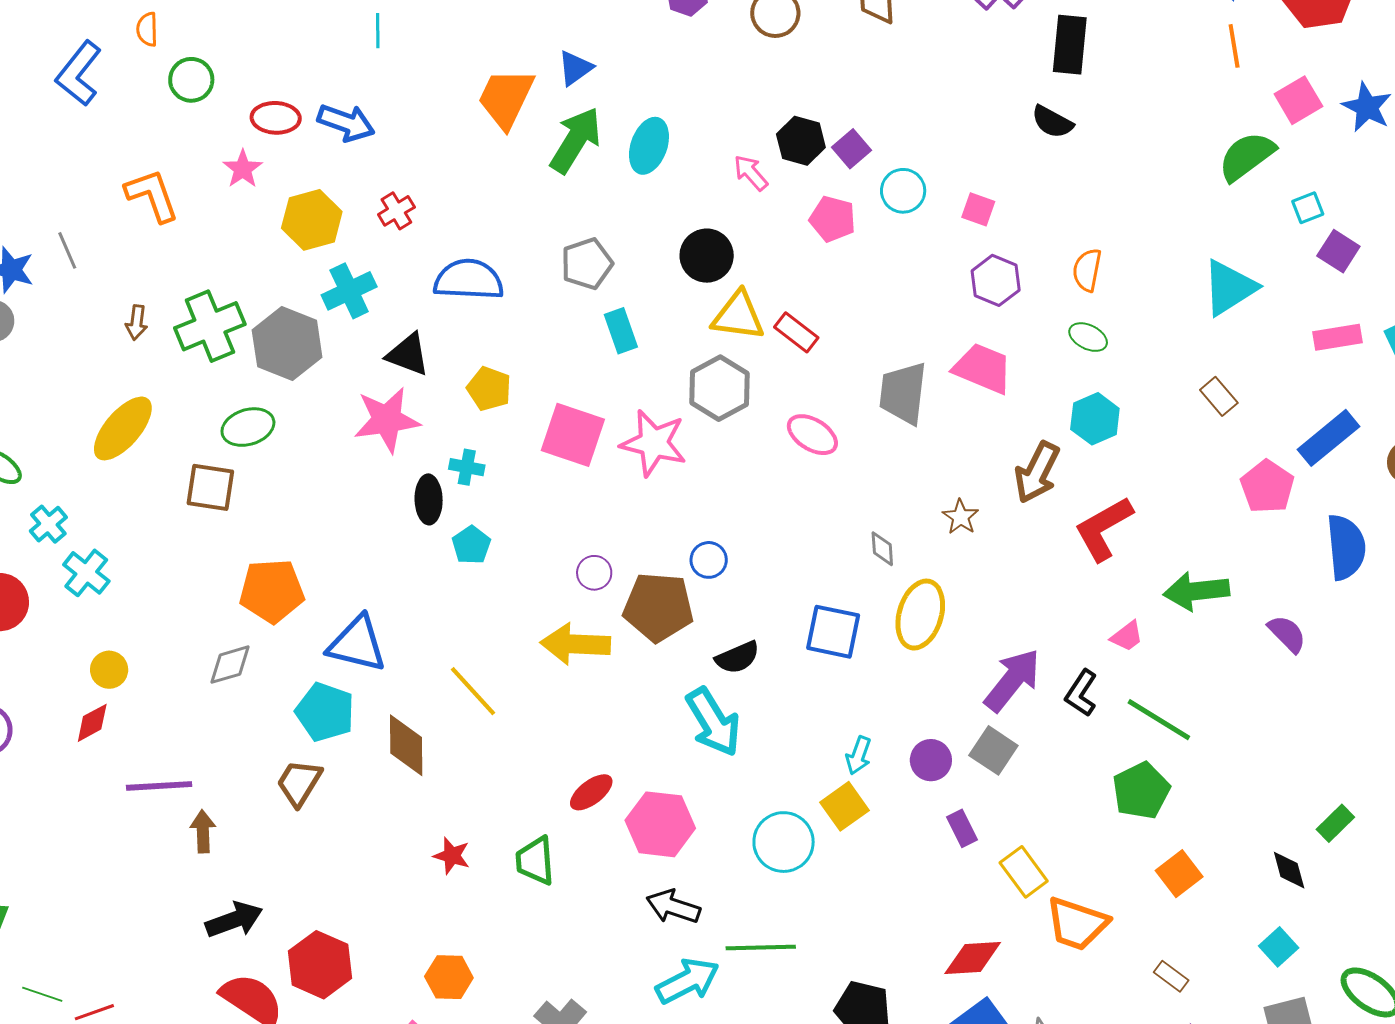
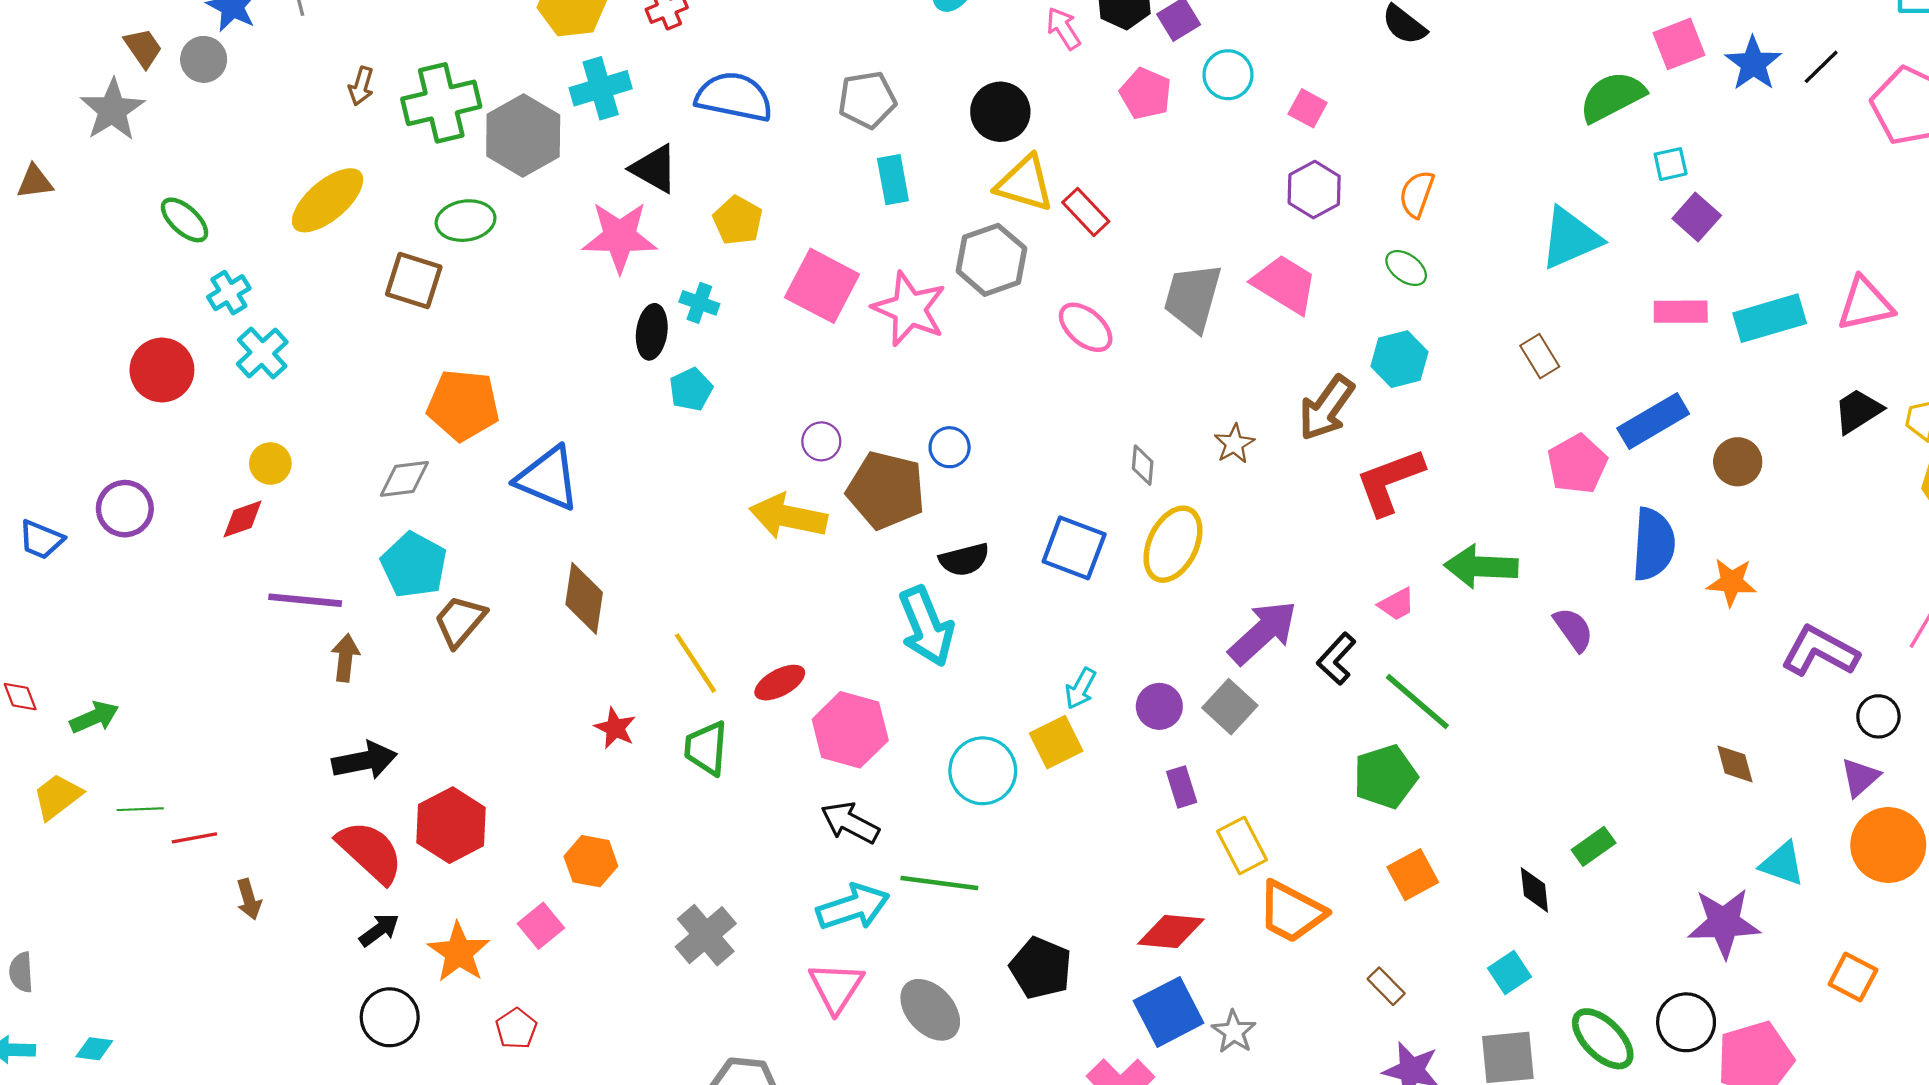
yellow line: (473, 691) -> (695, 663), moved
cyan pentagon: (325, 712) -> (414, 565), moved
green line: (42, 994) -> (140, 809), turned -30

